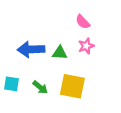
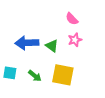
green triangle: (60, 53) -> (52, 46), turned 32

